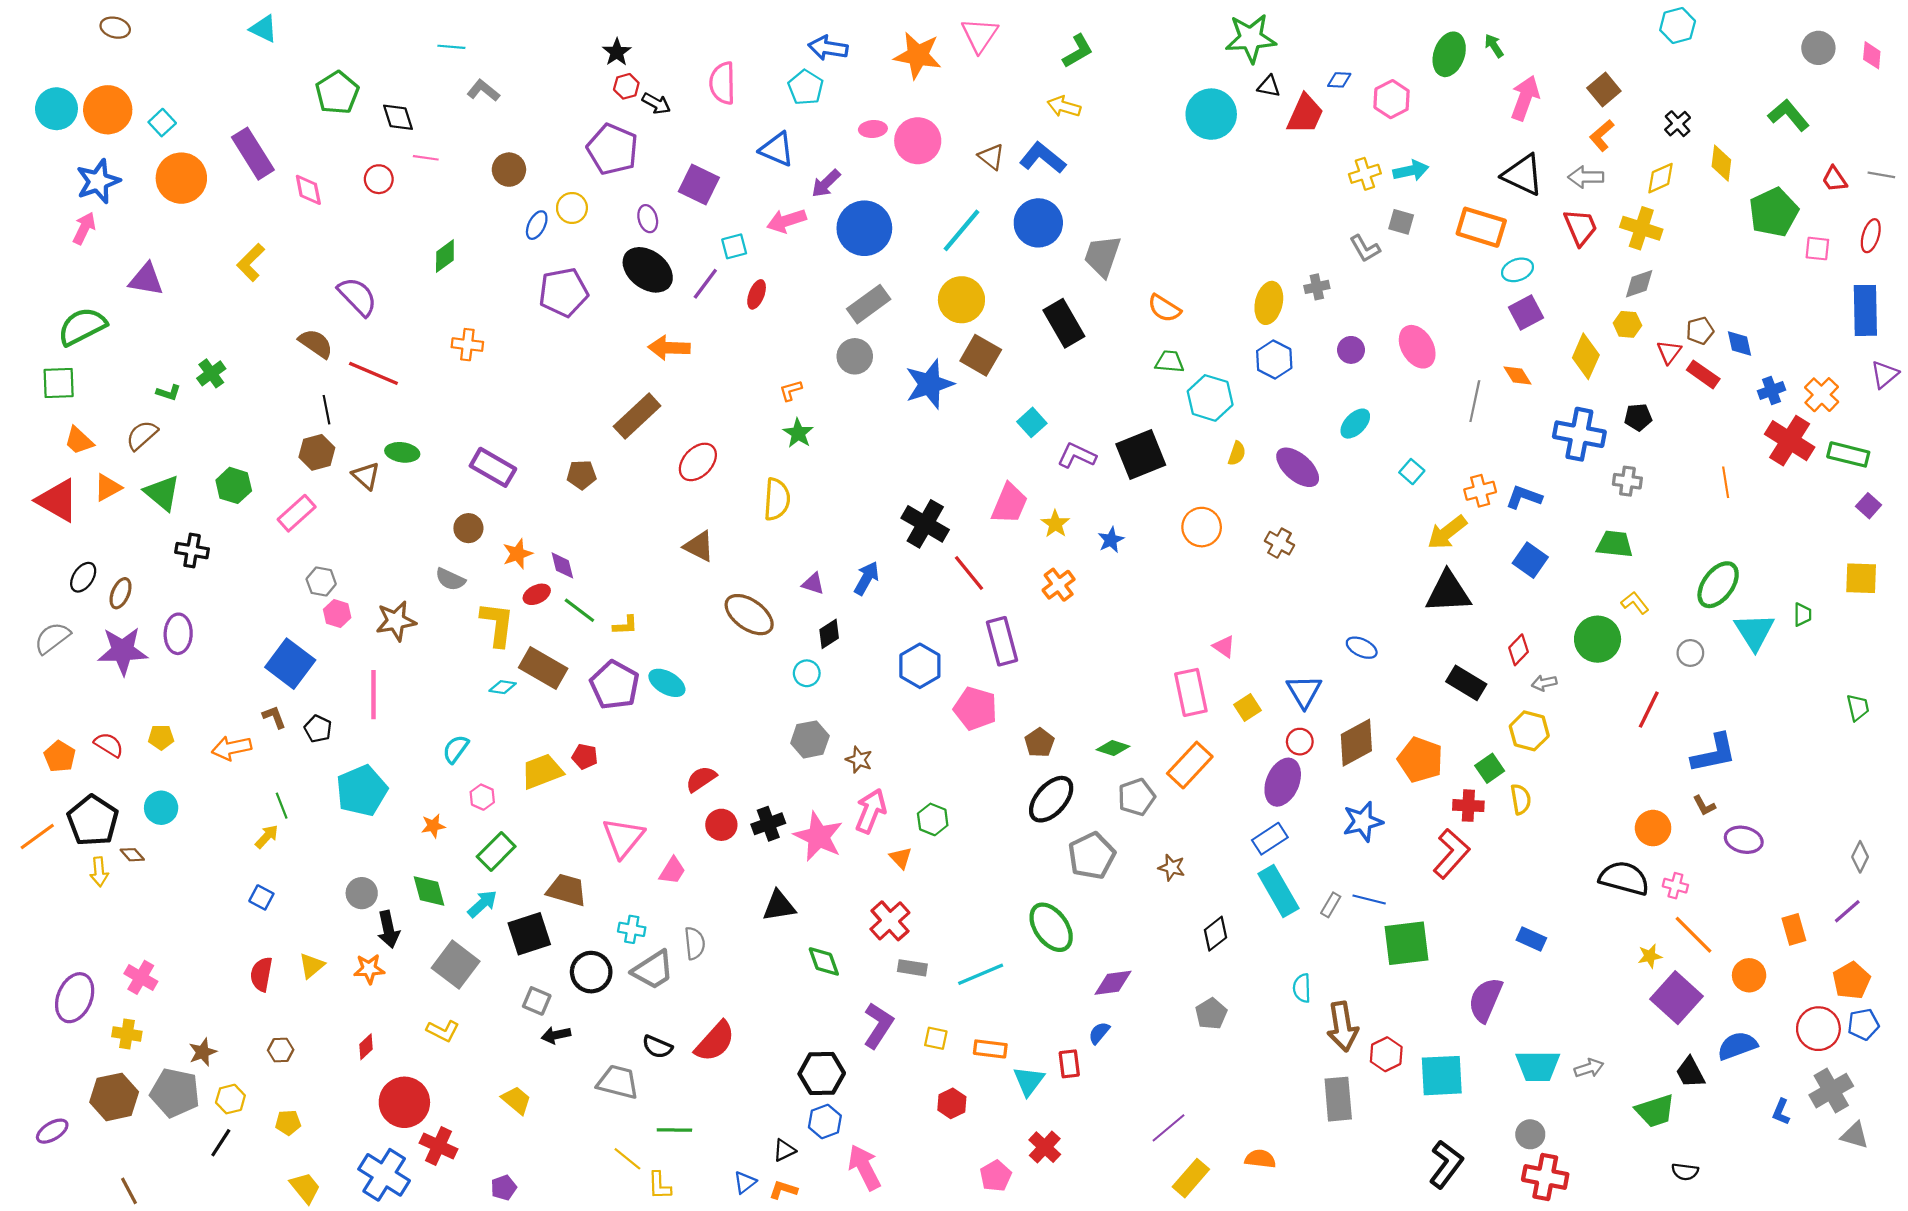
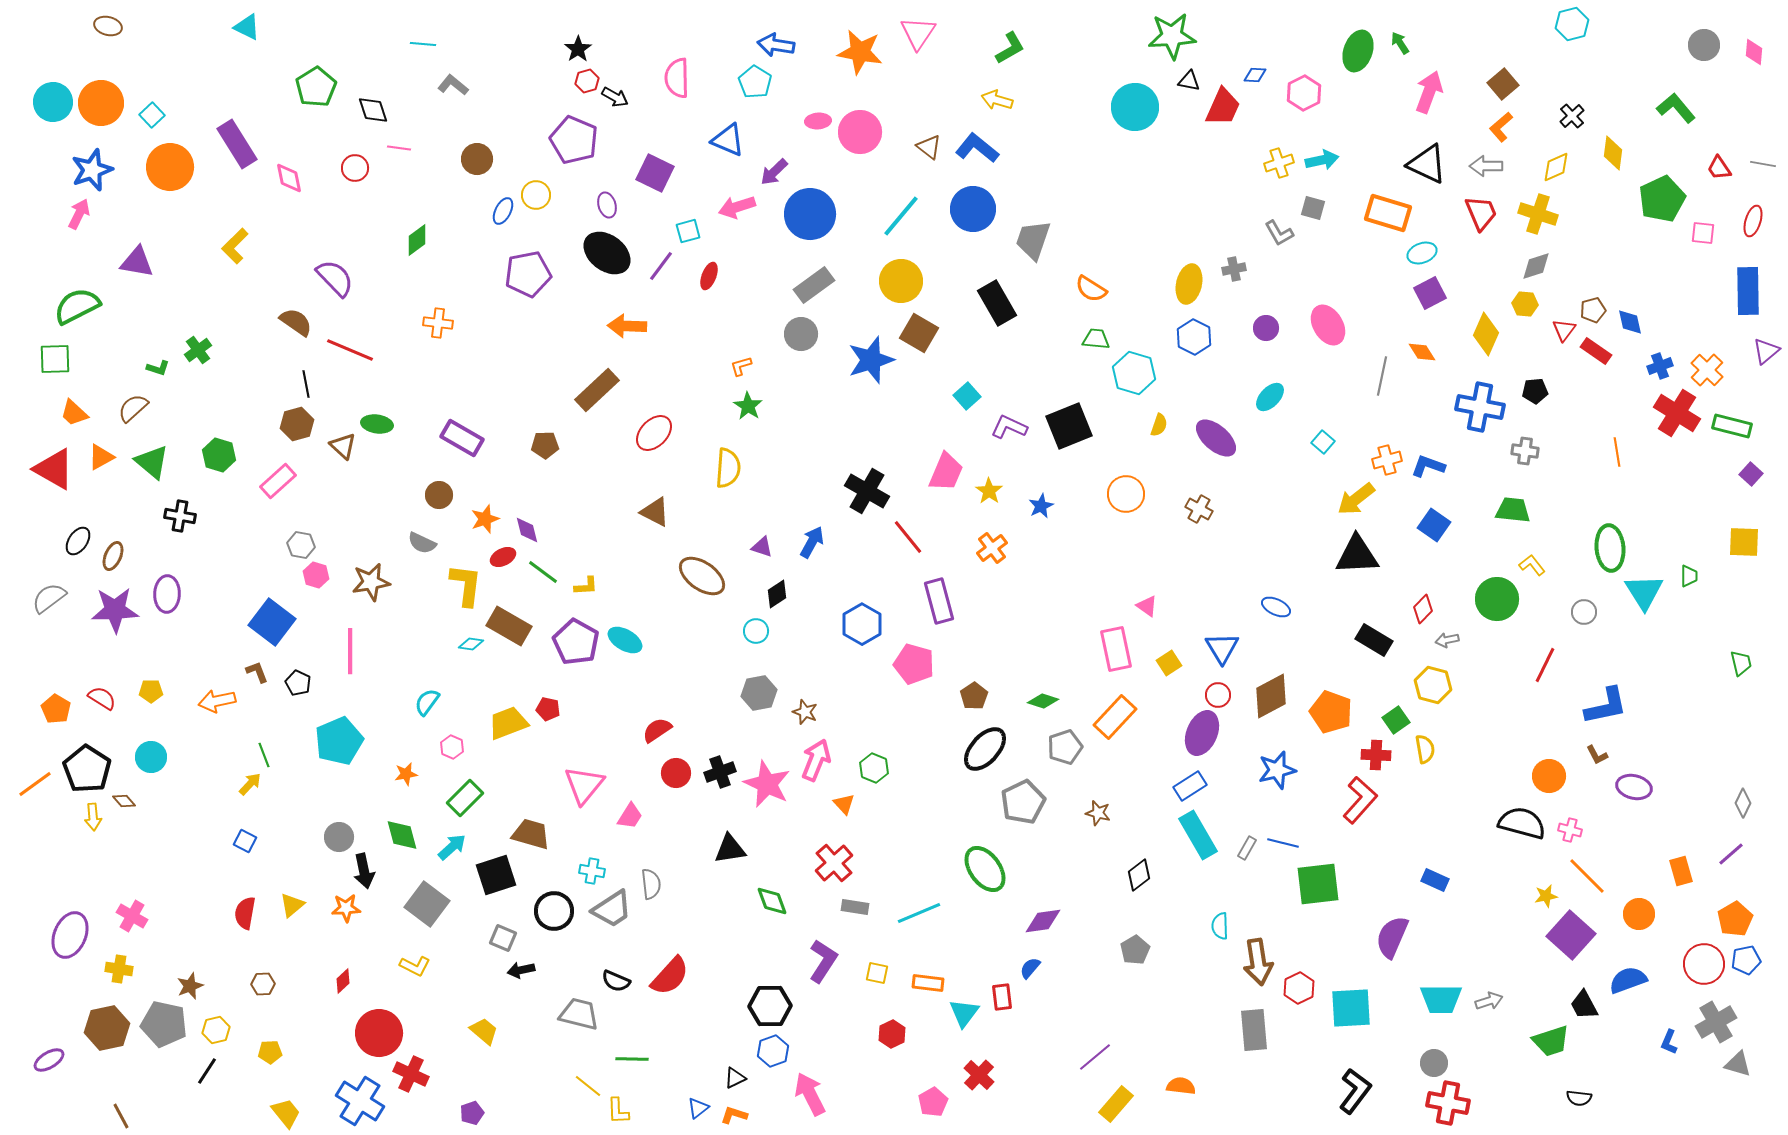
green ellipse: (1718, 585) -> (1610, 548), turned -42

